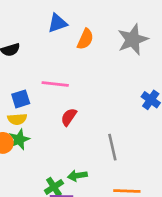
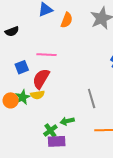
red semicircle: (69, 117) -> (41, 79), moved, size x1.5
yellow semicircle: (17, 119) -> (37, 95), moved

